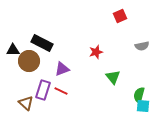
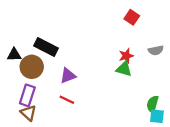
red square: (120, 16) -> (132, 17), turned -32
red star: (96, 52) -> (126, 56), moved
green triangle: (113, 77) -> (124, 69), moved, turned -35
purple rectangle: (43, 90) -> (27, 95), moved

